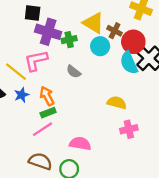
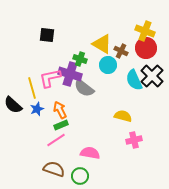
purple cross: (48, 32) -> (70, 74), moved
green cross: (69, 40) -> (80, 59), turned 32
red circle: (133, 42) -> (146, 48), moved
yellow line: (16, 72) -> (32, 88), turned 35
gray semicircle: (74, 72) -> (84, 88), size x1.5

